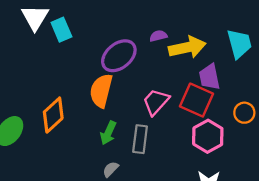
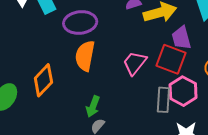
purple ellipse: (119, 56) -> (80, 22), moved, turned 36
green arrow: (108, 133) -> (93, 106), moved
gray rectangle: (140, 139) -> (163, 100), moved

